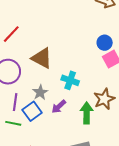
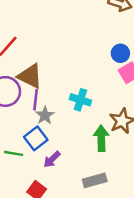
brown triangle: (42, 58) -> (30, 76), moved
purple line: (15, 102) -> (36, 100), moved
purple arrow: (59, 107) -> (52, 159), moved

